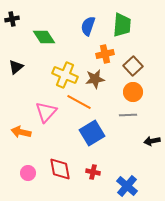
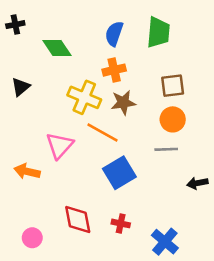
orange cross: (105, 54) -> (114, 70), moved
brown square: (133, 66) -> (173, 86), turned 36
pink circle: (28, 173) -> (32, 238), moved

